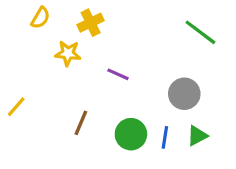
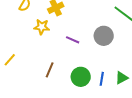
gray circle: (184, 94) -> (104, 36), moved

